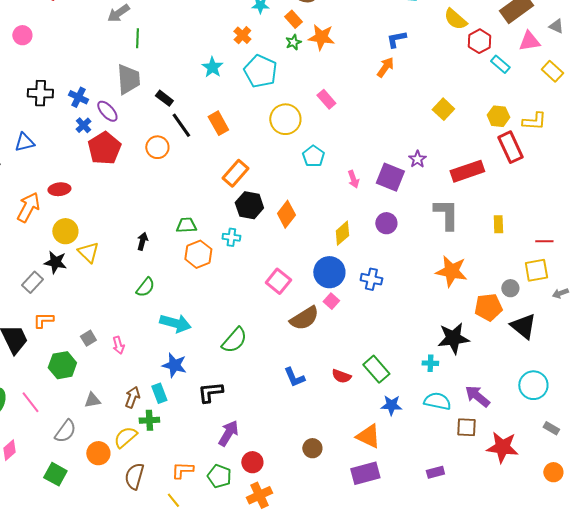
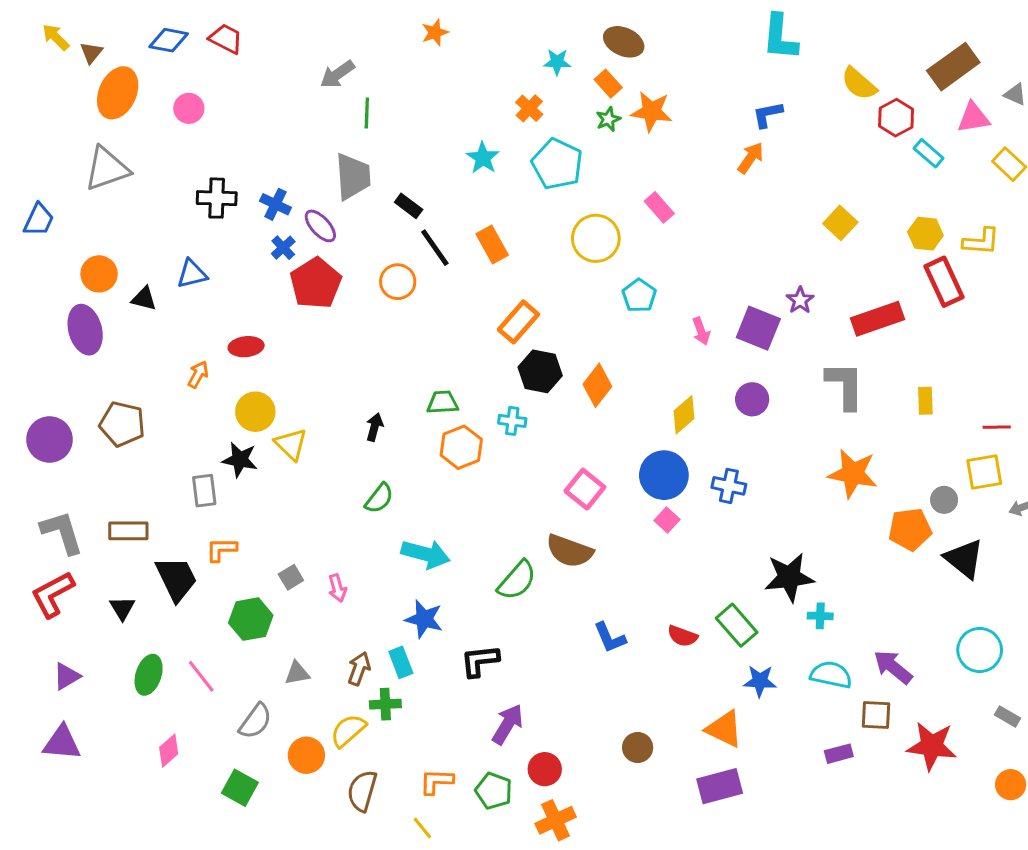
orange arrow: (28, 207) -> (198, 375), size x0.6
gray rectangle: (32, 282) -> (204, 491), turned -50
brown semicircle: (304, 318) -> (570, 551), moved, turned 52
black star: (453, 338) -> (789, 577), moved
purple rectangle: (435, 472) -> (839, 754), moved

